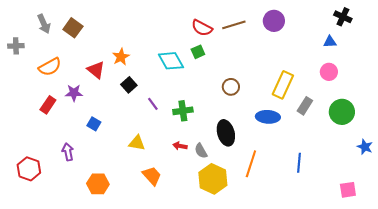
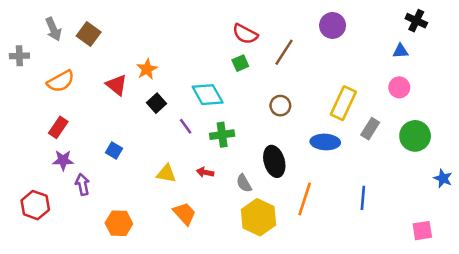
brown line: (234, 25) -> (284, 52), moved, turned -40
cyan diamond: (171, 61) -> (208, 95), moved
purple star: (74, 93) -> (63, 160), moved
red arrow: (180, 146) -> (205, 172), moved

